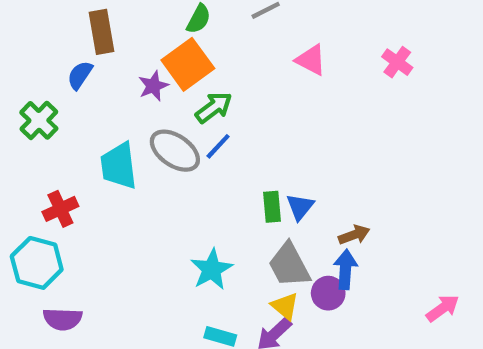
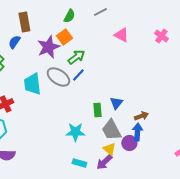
orange square: (188, 64) -> (64, 37), size x0.7
purple star: (153, 86) -> (48, 47), size x1.6
green rectangle: (272, 207) -> (97, 110), moved
cyan star: (212, 269) -> (75, 132), turned 30

